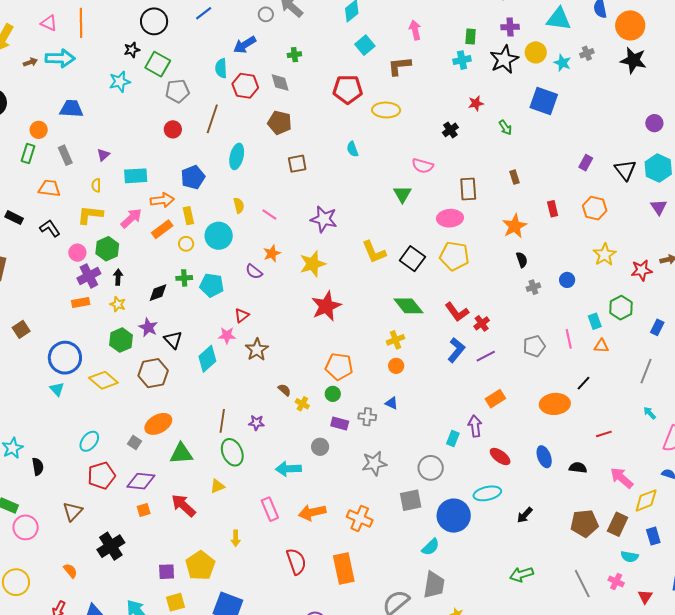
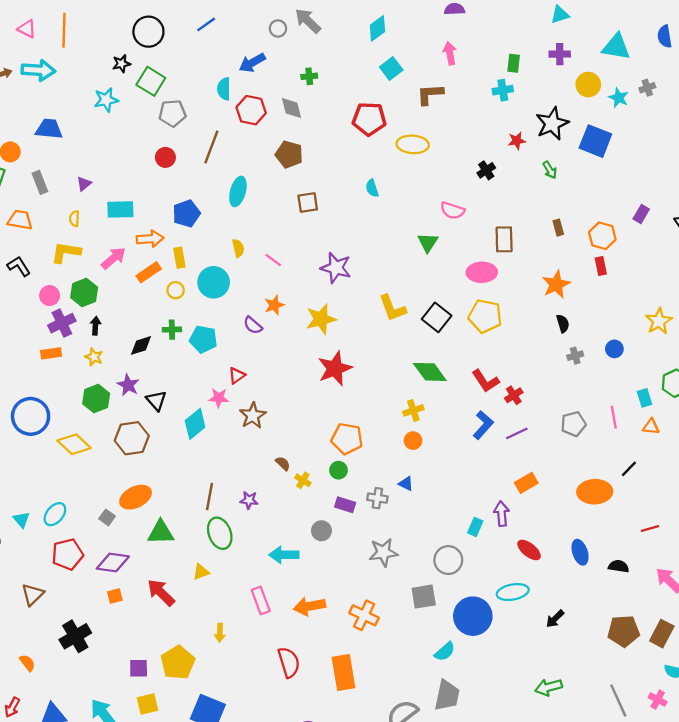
black star: (504, 59) -> (552, 124), moved
orange hexagon: (595, 208) -> (602, 236), moved
cyan triangle: (57, 389) -> (22, 520), moved

